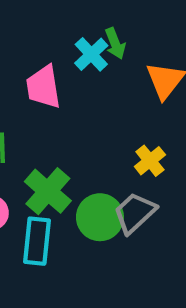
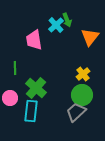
gray trapezoid: (135, 213) -> (76, 112), moved
green circle: (100, 217) -> (82, 95), moved

